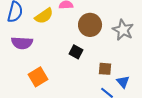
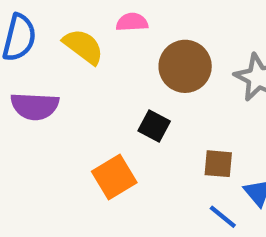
yellow semicircle: (44, 16) -> (83, 46), turned -108
orange square: (38, 77) -> (114, 177), moved

